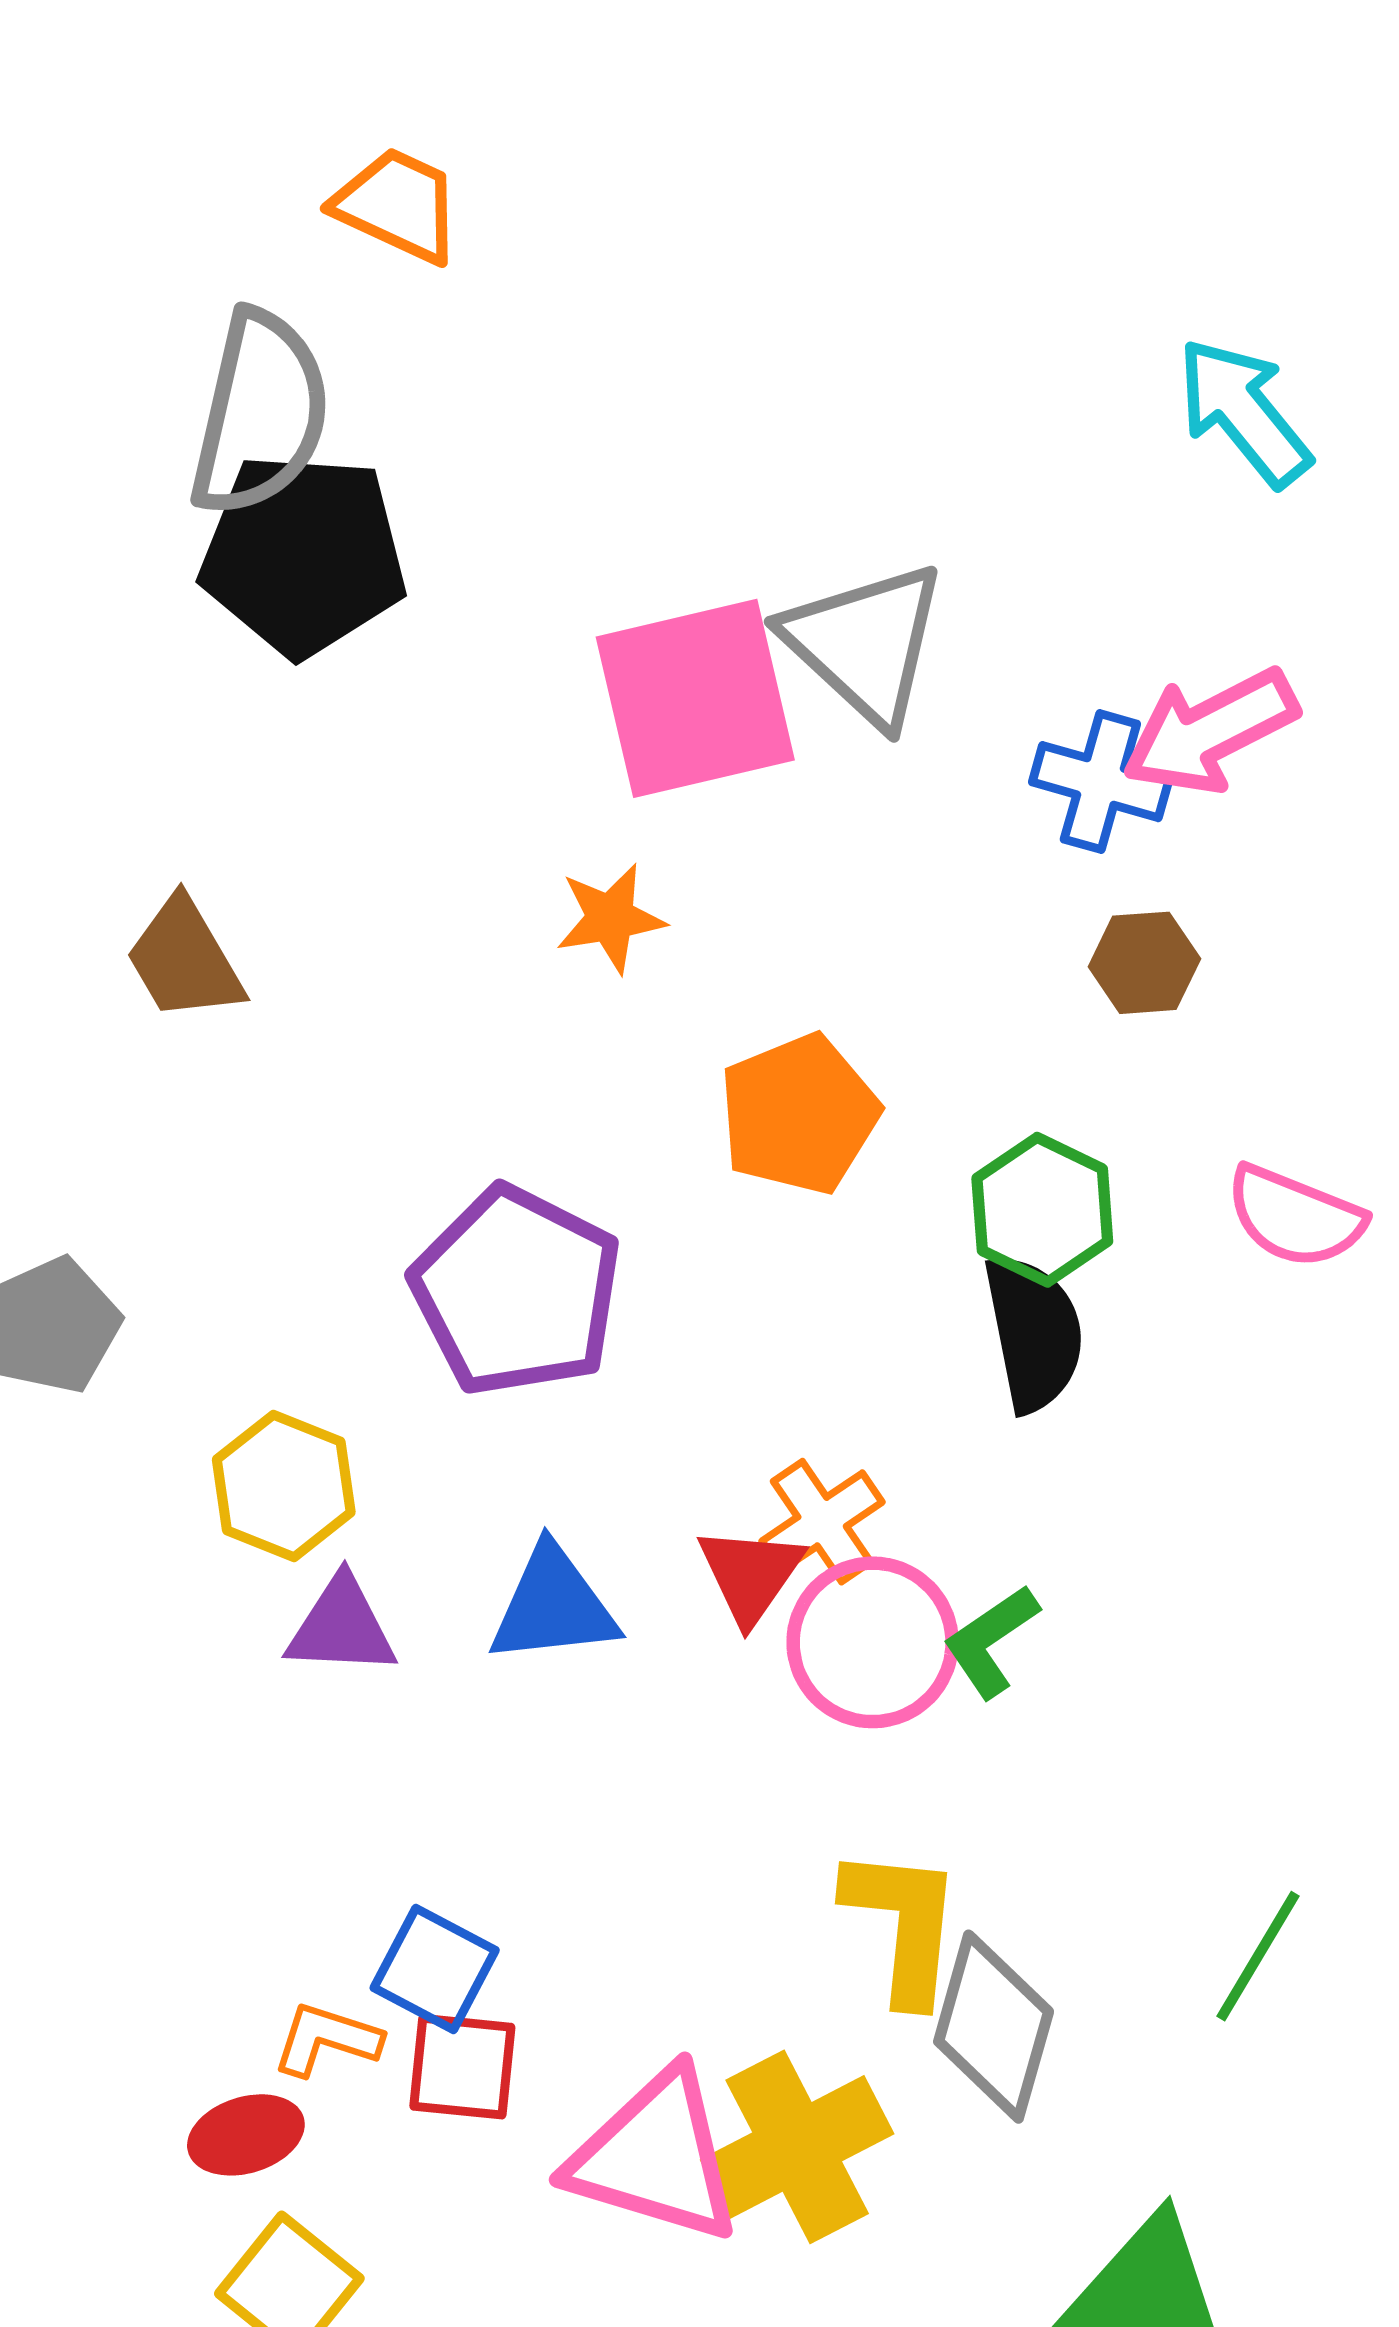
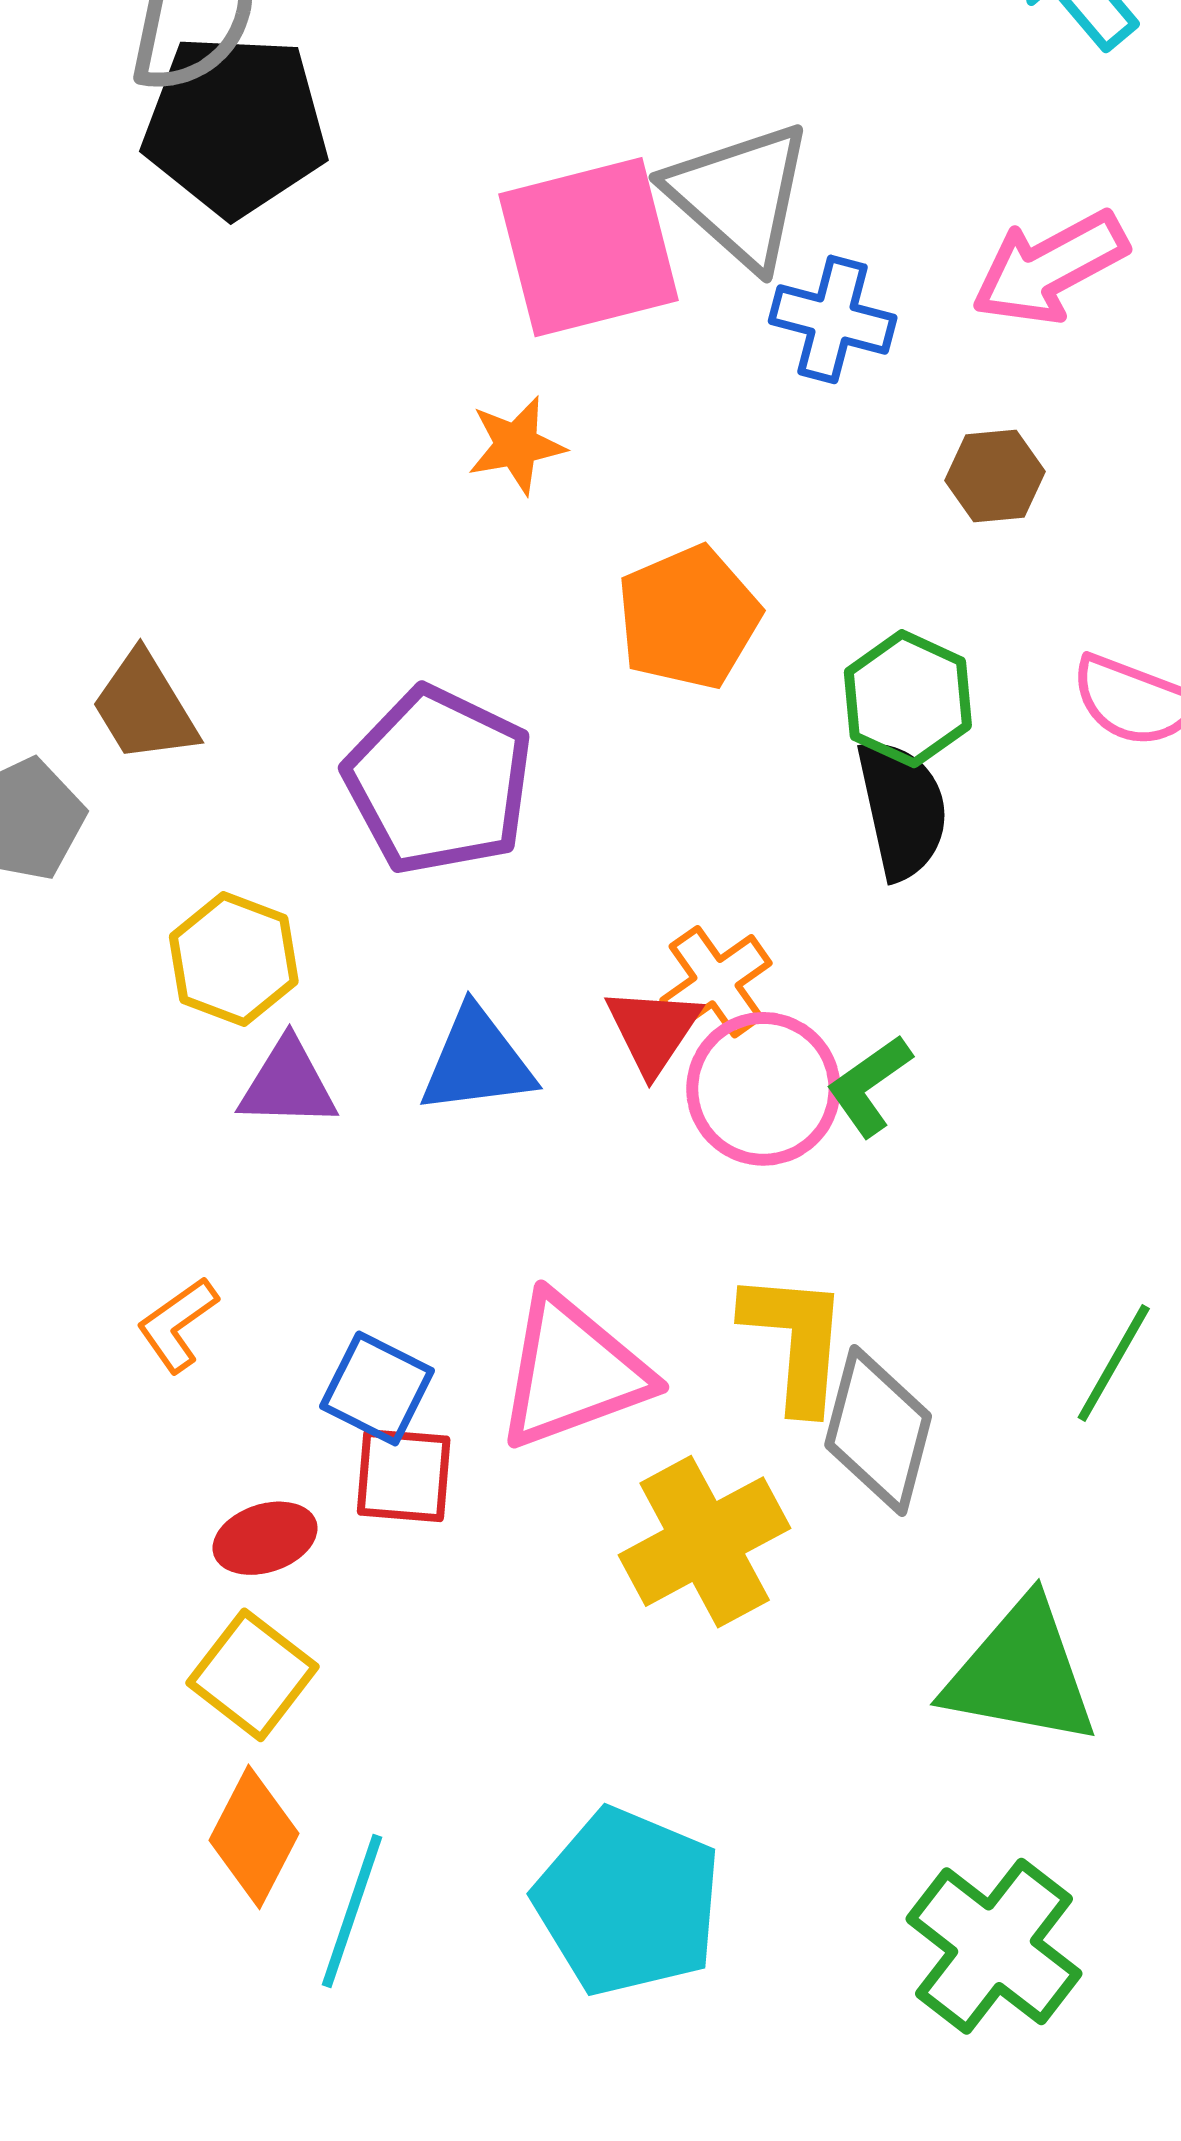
blue cross: (1100, 782) -> (833, 319), moved
brown trapezoid: (184, 959) -> (145, 707), moved
orange L-shape: (327, 2039) -> (177, 1325), moved, turned -52
red ellipse: (246, 2135) -> (265, 1538), moved
pink triangle: (655, 2157) -> (573, 1372), moved, turned -36

